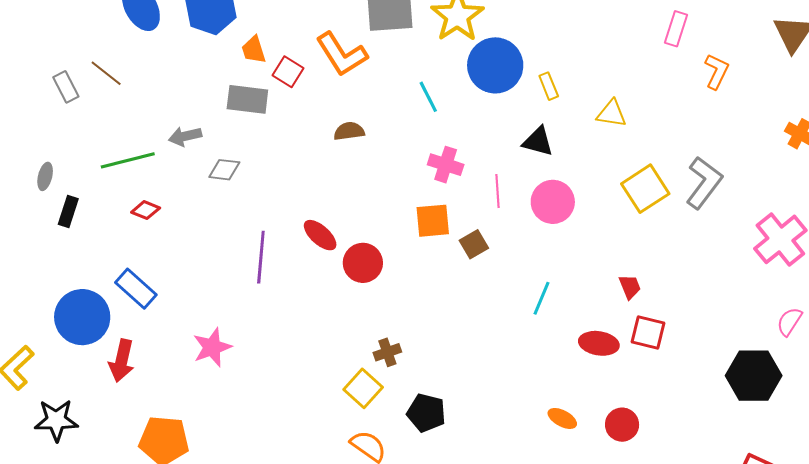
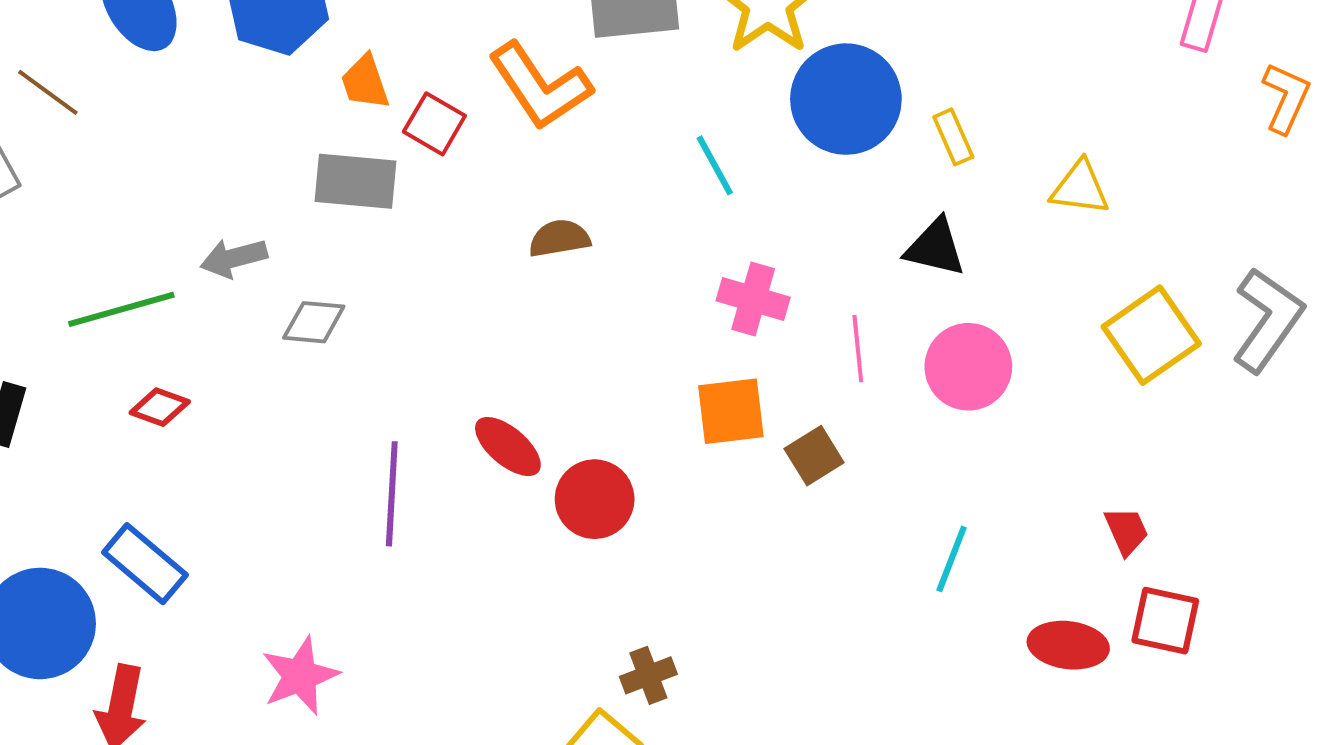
brown line: (106, 73) -> (48, 92), moved

